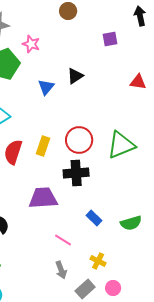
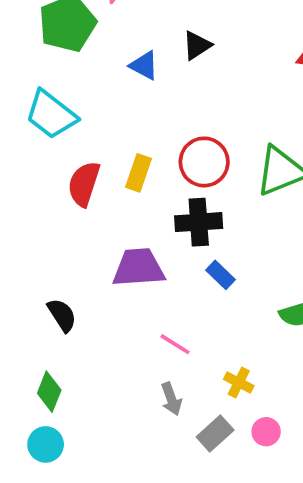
blue triangle: (46, 87) -> (144, 65), turned -42
blue rectangle: (94, 218) -> (221, 275), moved

